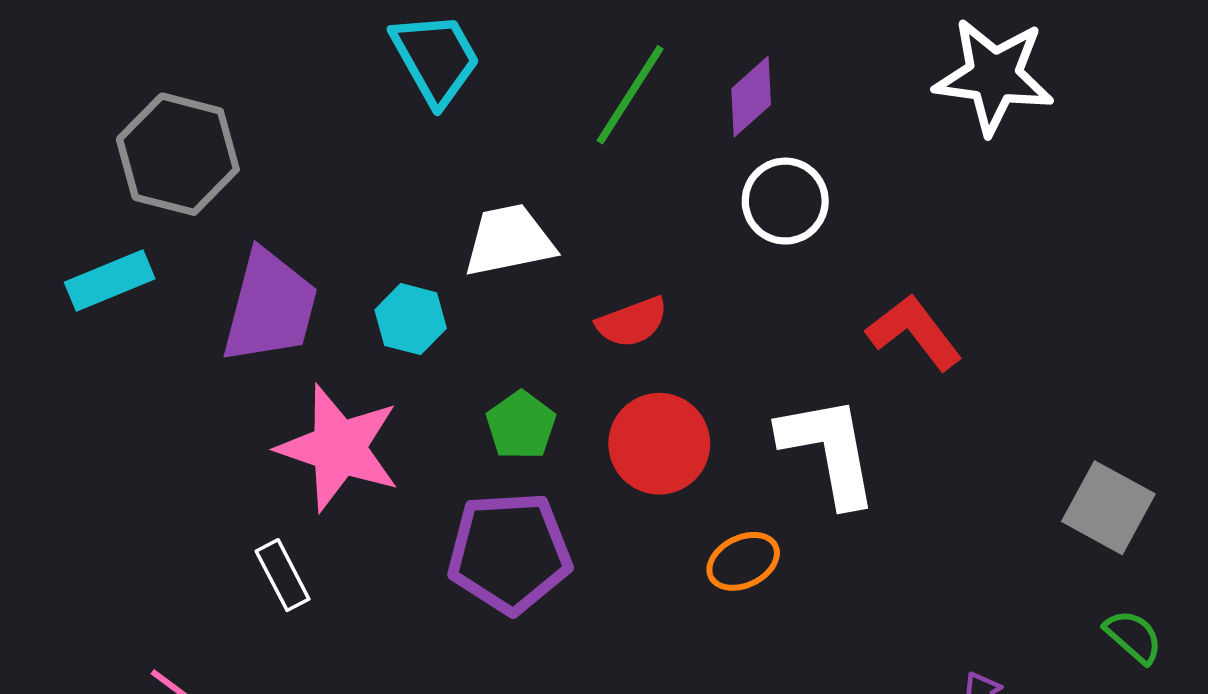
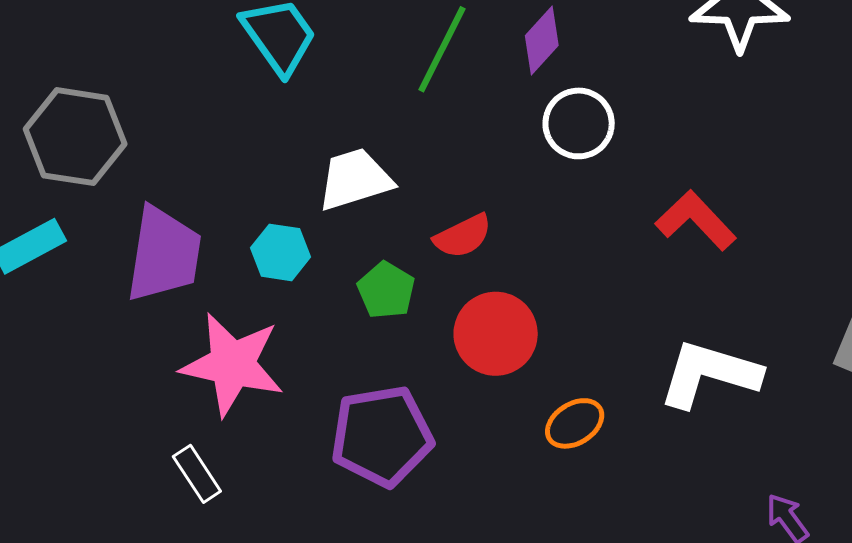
green pentagon: (521, 425) -> (386, 290), moved
white L-shape: (829, 450) -> (709, 374), moved, turned -57

